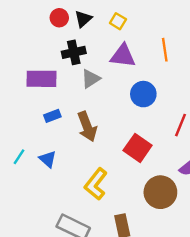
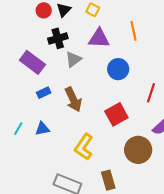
purple rectangle: (42, 79) -> (32, 62), turned 40
red square: (138, 148) -> (116, 114), turned 30
blue triangle: (48, 159) -> (42, 129), turned -49

